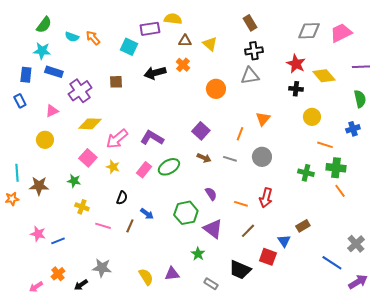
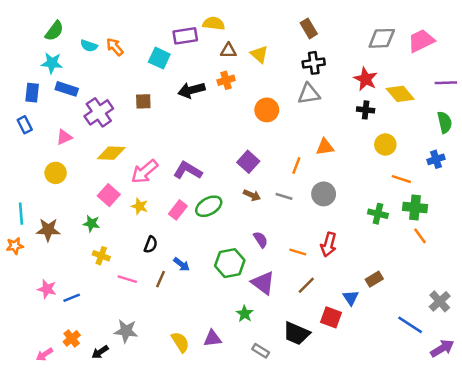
orange cross: (183, 65) -> (226, 80), turned 32
orange triangle: (263, 119) -> (325, 147), turned 42

